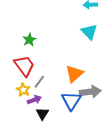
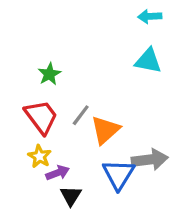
cyan triangle: (89, 32) -> (148, 61), turned -36
orange triangle: (74, 74) -> (105, 130), moved
gray line: (39, 82) -> (81, 115), moved

